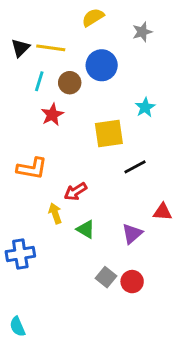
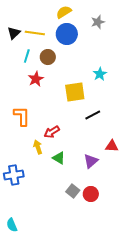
blue circle: (102, 65) -> (67, 34), moved
orange L-shape: (32, 168) -> (22, 116), turned -100

